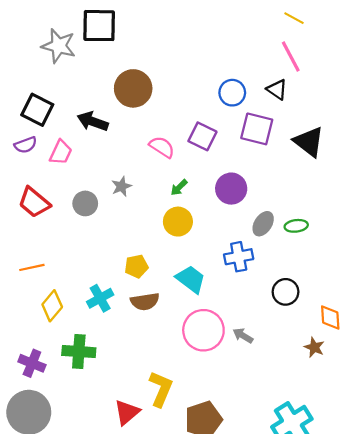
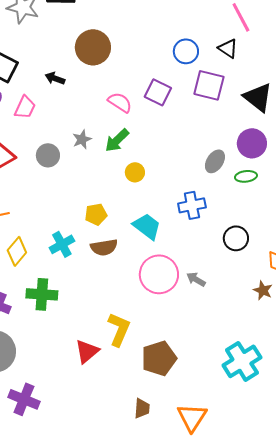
black arrow: (93, 121) -> (55, 78), size x0.7
green arrow: (179, 187) -> (117, 140), moved, size x1.5
purple circle: (231, 189) -> (252, 143), moved
yellow circle: (178, 222) -> (135, 172), size x0.7
gray ellipse: (263, 224) -> (215, 161), moved

